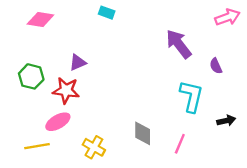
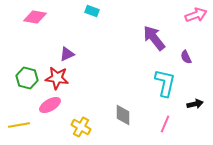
green hexagon: (31, 76) -> (27, 78), moved
pink line: (180, 144) -> (165, 124), moved
yellow line: (37, 146) -> (19, 125), moved

